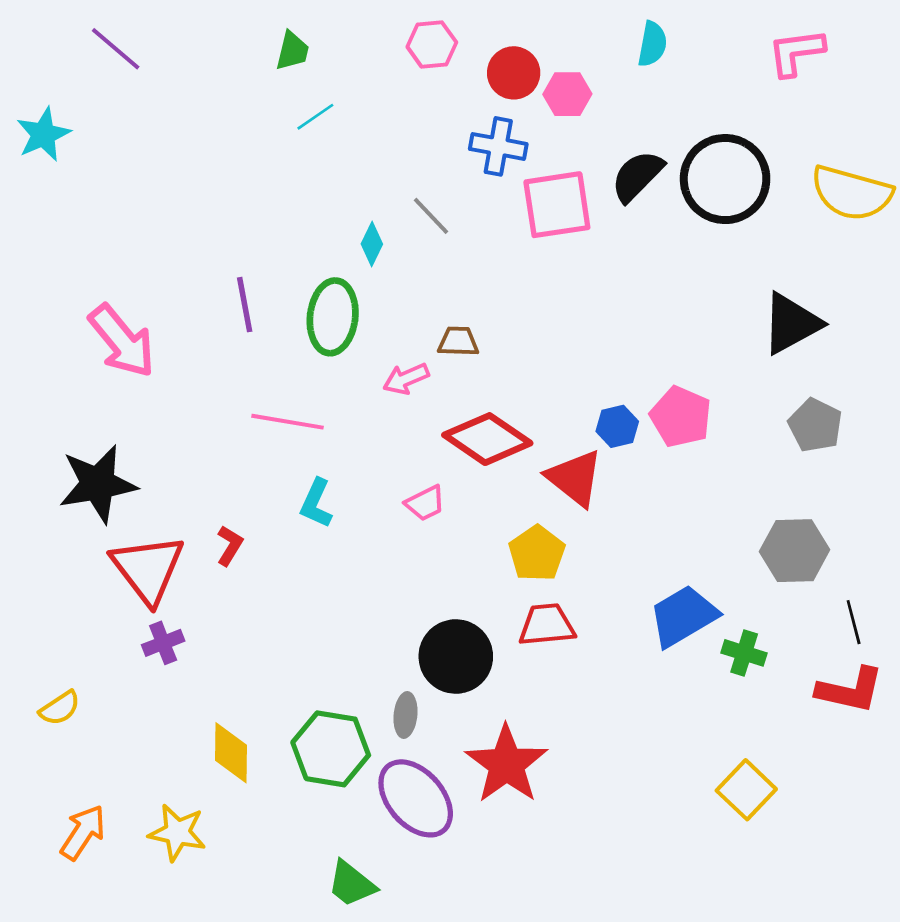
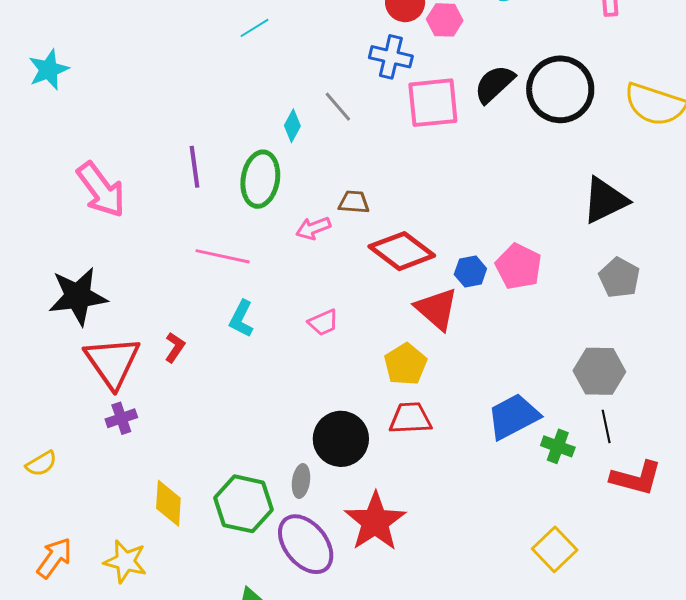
cyan star: (43, 134) -> (49, 70), moved
red diamond: (487, 439) -> (402, 251), moved
black line: (854, 622) -> (606, 426), moved

